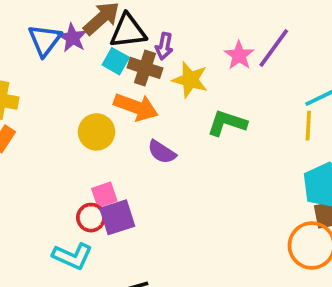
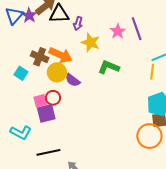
purple line: (274, 48) -> (137, 29), turned -60
cyan square: (116, 61) -> (21, 73), moved
brown cross: (145, 68) -> (40, 57), moved
yellow circle: (97, 132) -> (57, 72), moved
red circle: (91, 218) -> (53, 98), moved

